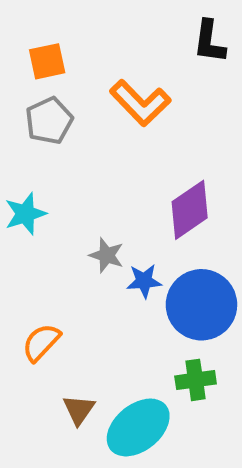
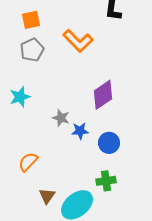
blue circle: (201, 305) -> (109, 143), size x0.6

